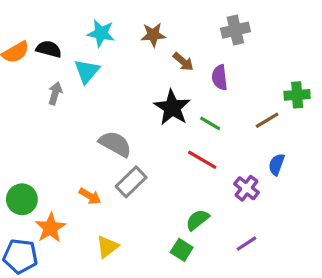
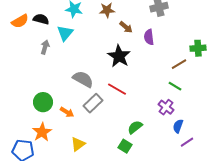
green line: (210, 123) -> (175, 86), moved
red line: (202, 160) -> (117, 89), moved
blue semicircle: (277, 164) -> (178, 126), moved
green circle: (22, 199) -> (43, 102), moved
purple line: (246, 244) -> (187, 142), moved

